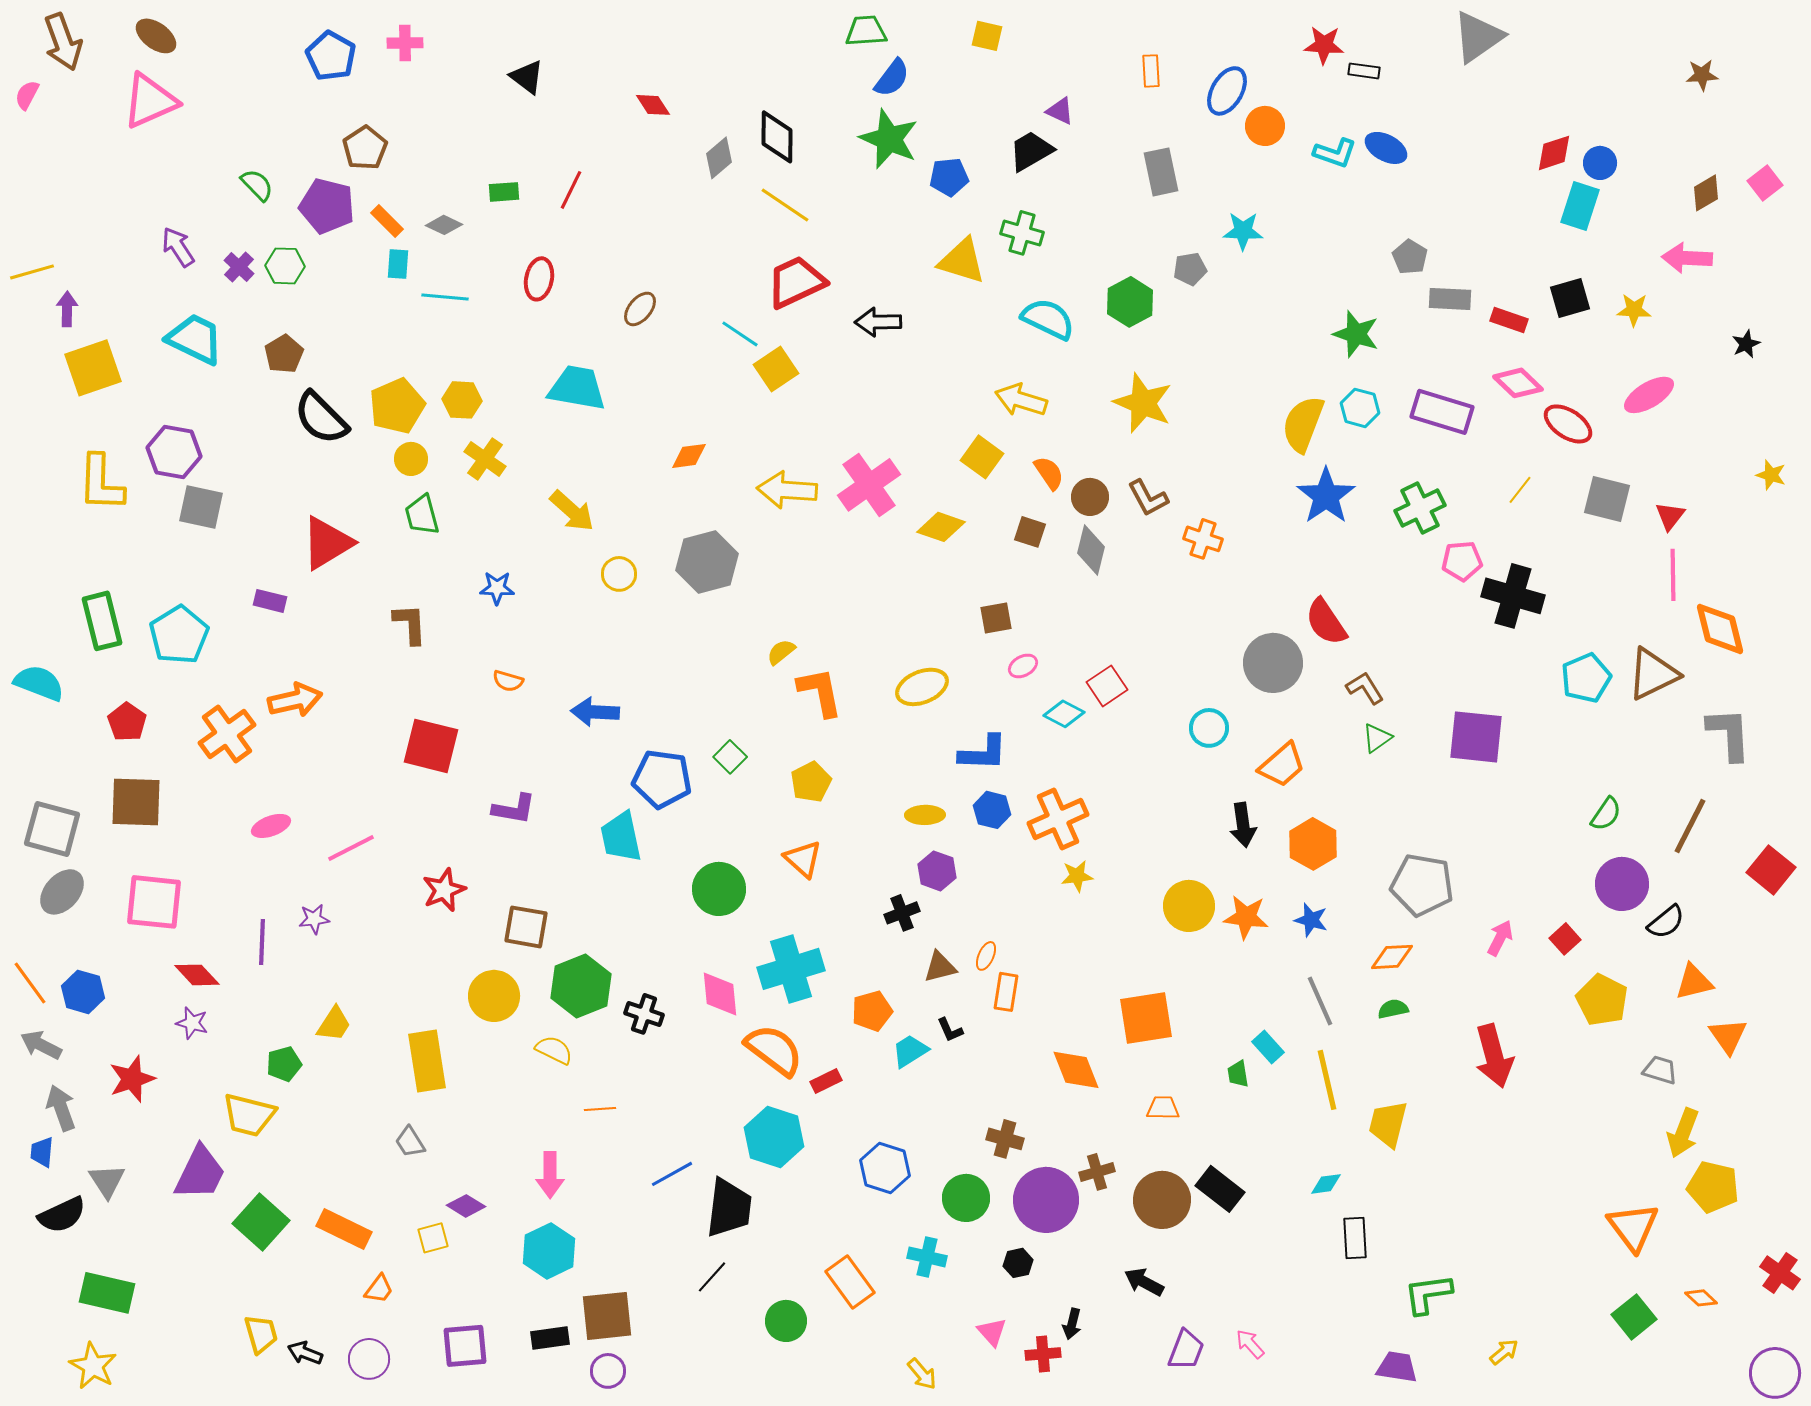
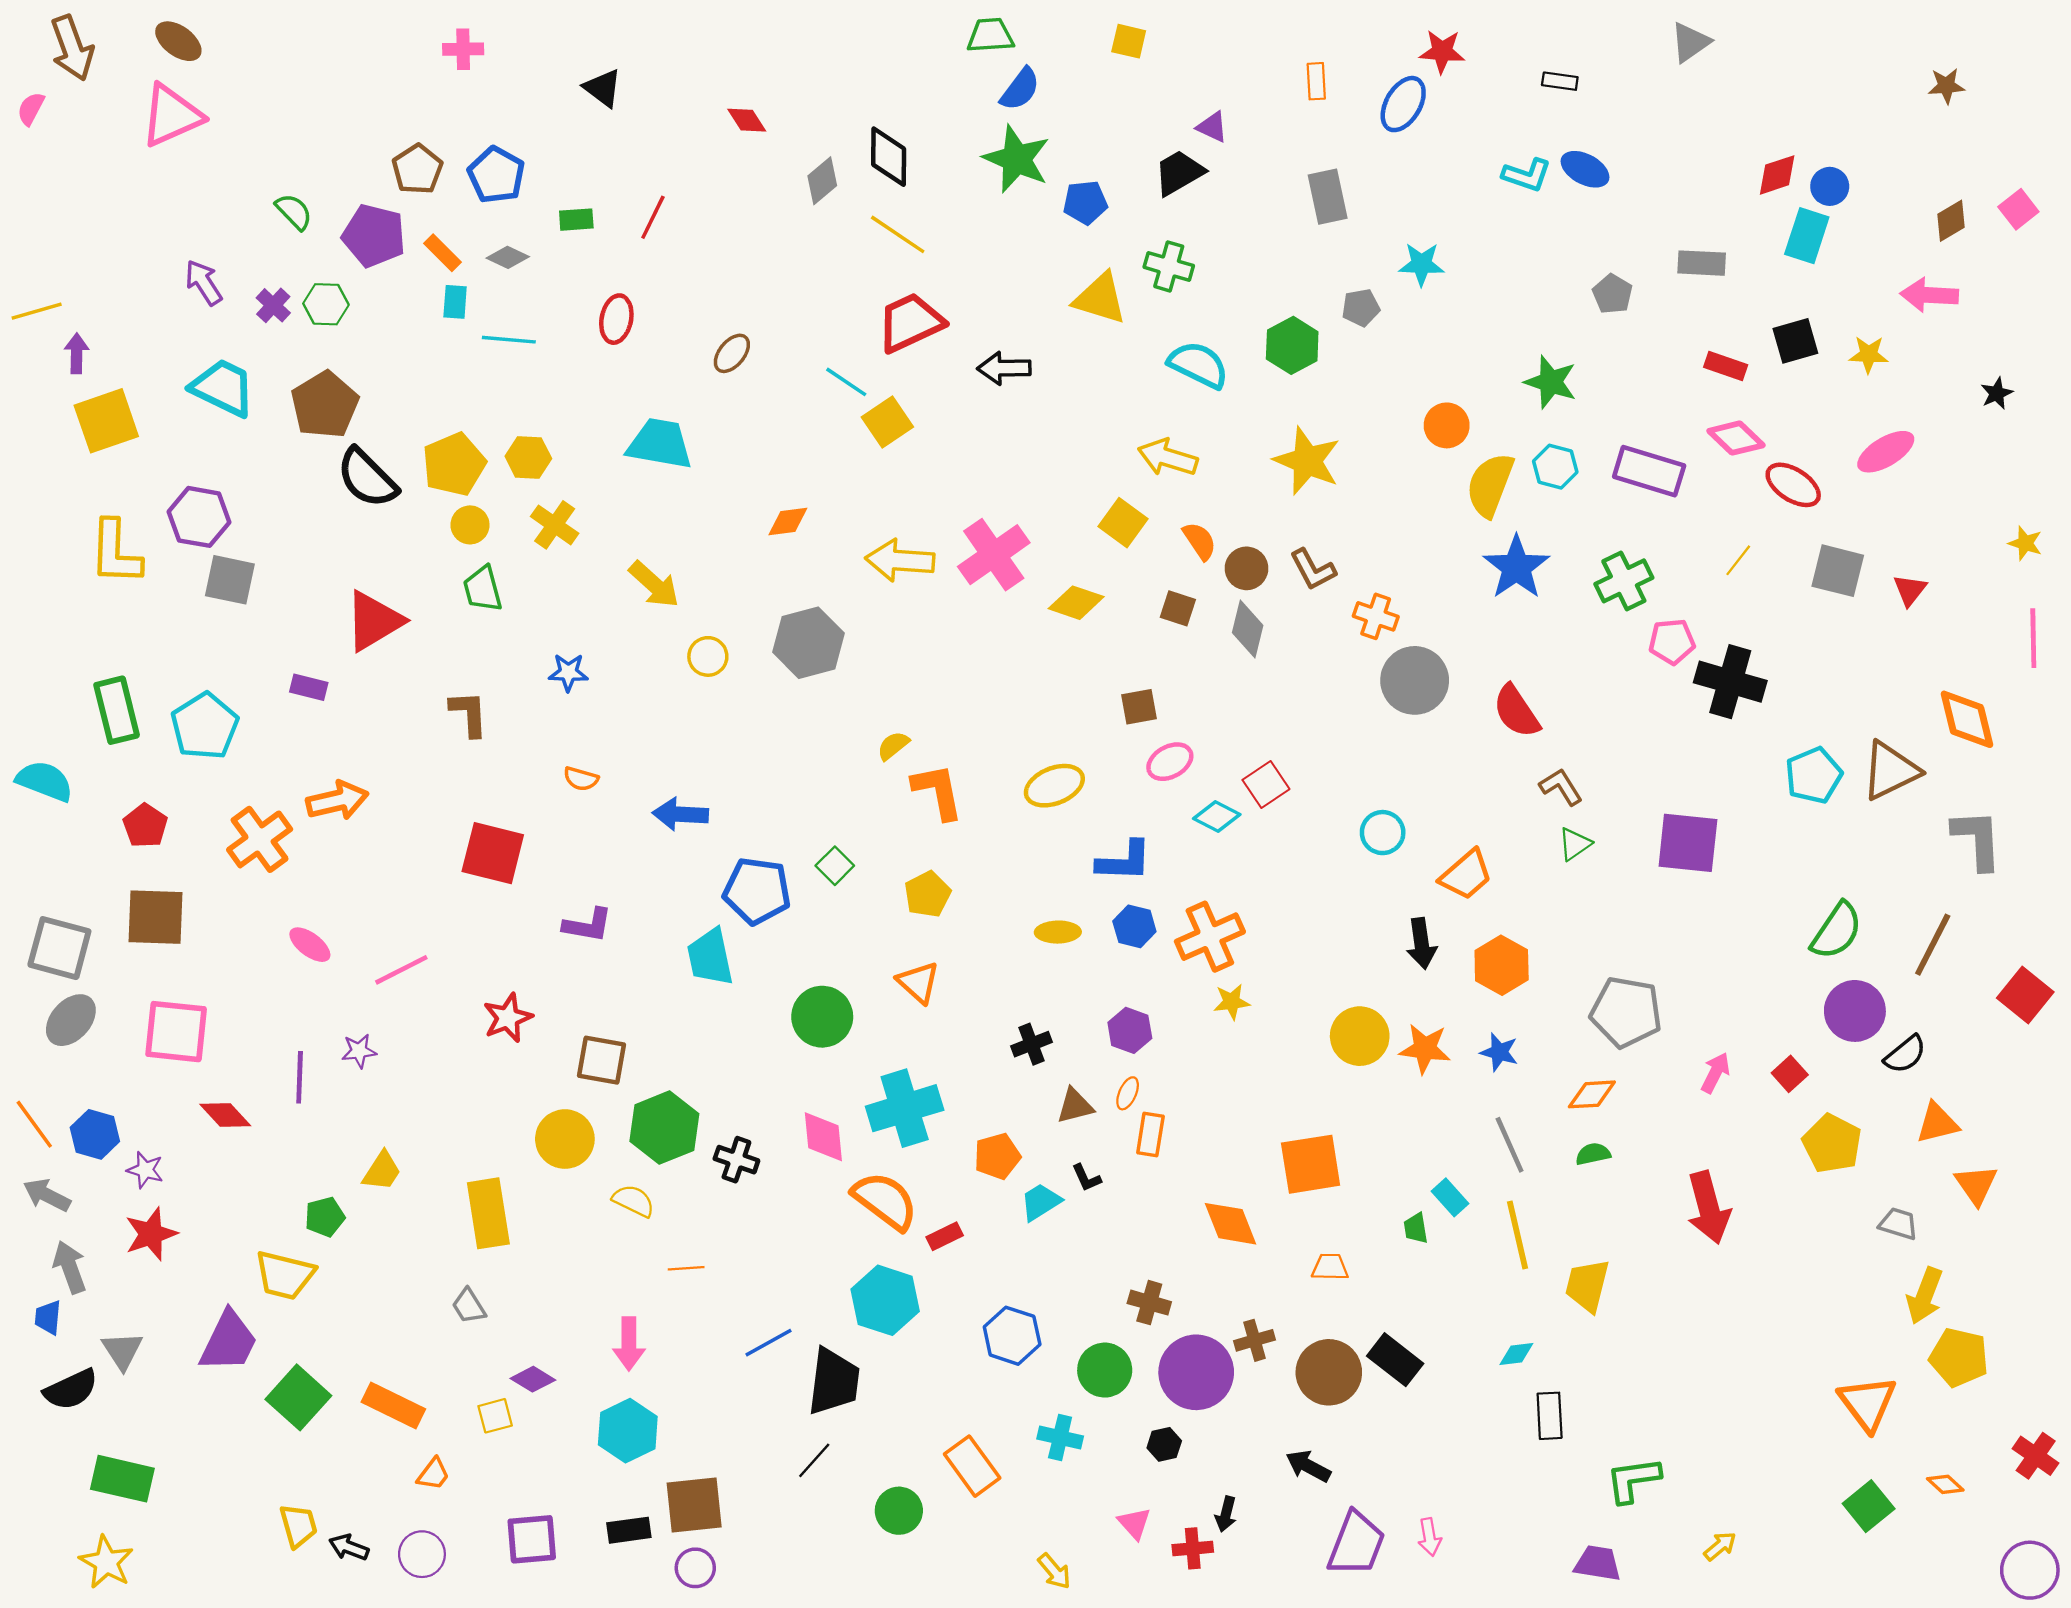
gray triangle: (1478, 37) -> (1690, 42), size x0.7
red star: (1324, 45) -> (1442, 51), moved
blue pentagon: (331, 56) -> (496, 175), moved
orange circle: (1265, 126) -> (1447, 425), moved
gray rectangle: (1450, 299) -> (1702, 263), moved
brown pentagon: (284, 354) -> (325, 405), size x1.5
pink line: (1673, 575) -> (2033, 638), moved
gray circle: (1273, 663) -> (1415, 680), moved
pink ellipse: (1023, 666) -> (1170, 762), size x1.4
green semicircle: (1606, 814) -> (1837, 931), size x1.5
pink ellipse: (271, 826) -> (310, 945), turned 57
purple hexagon: (937, 871) -> (1130, 1030), moved
purple star: (192, 1023) -> (145, 1170), moved
pink arrow: (1250, 1344) -> (1429, 1537), turned -148
purple trapezoid: (1186, 1350) -> (1356, 1544), size x1.4

